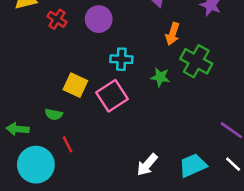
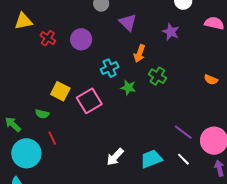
cyan cross: (121, 59) -> (110, 68), moved, turned -30
green cross: (196, 61) -> (157, 76), size x0.7
green arrow: (18, 129) -> (13, 124), turned 36

